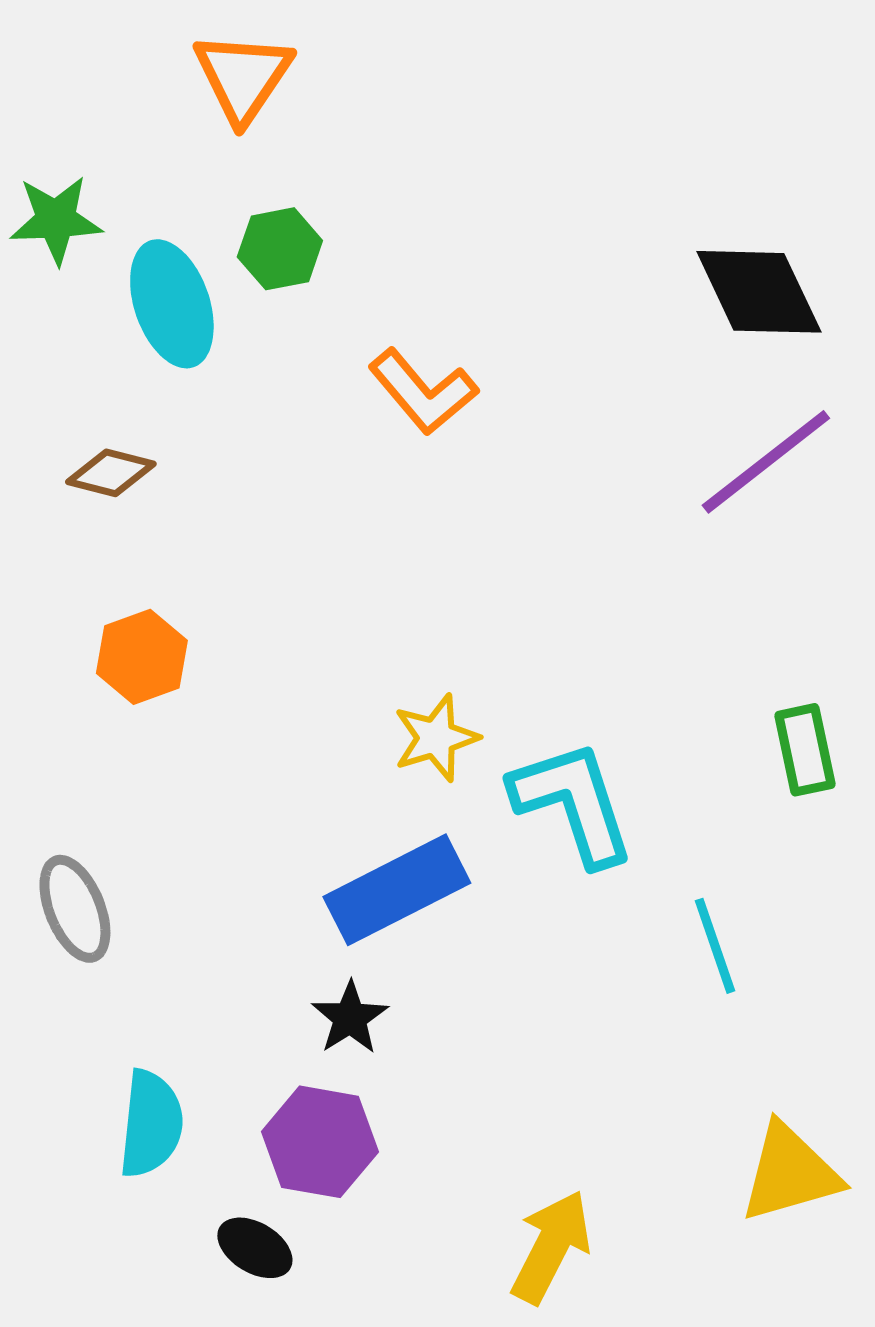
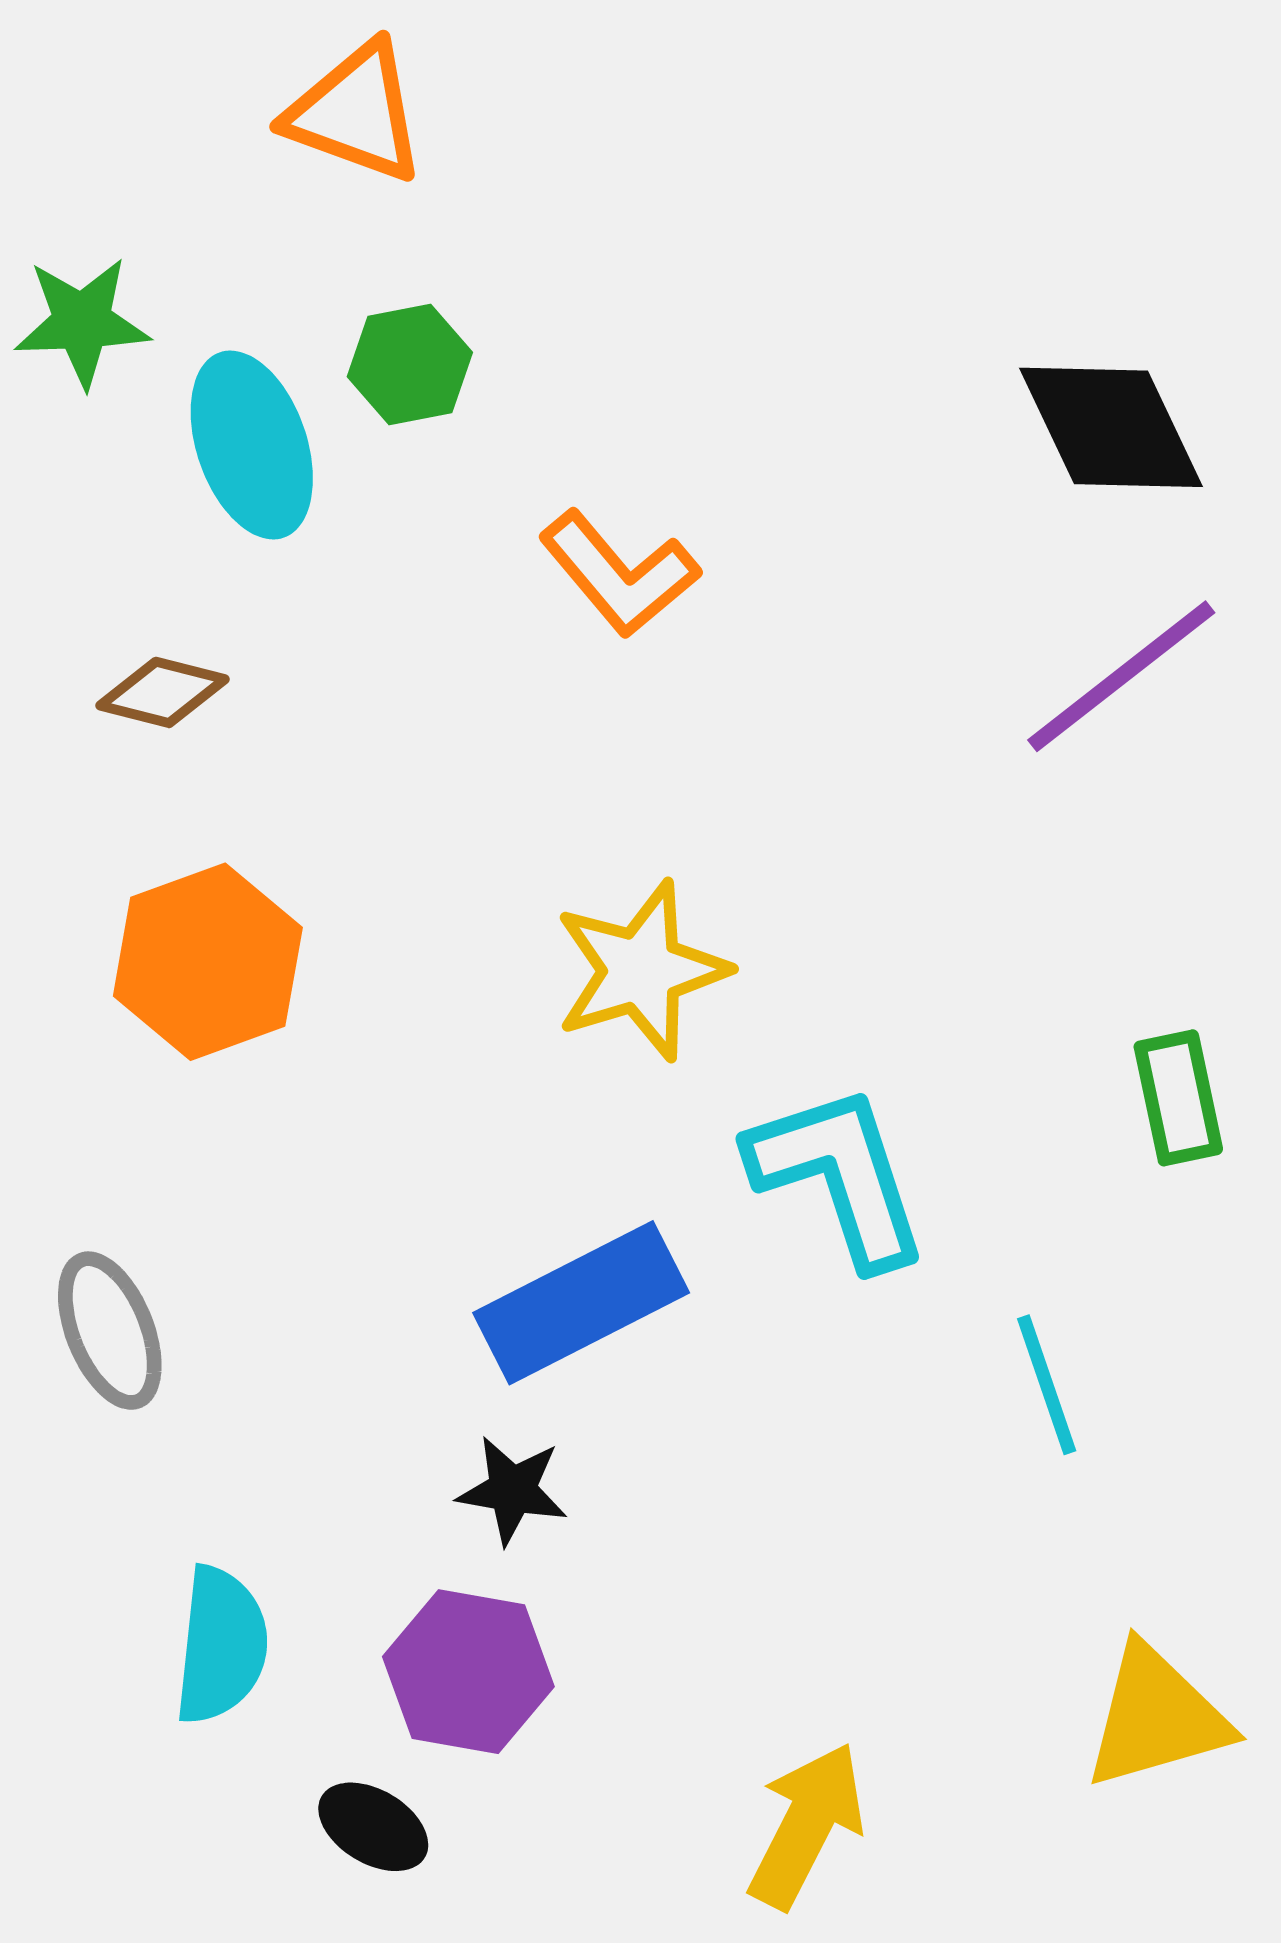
orange triangle: (243, 77) -> (356, 113), turned -44
orange hexagon: (142, 657) -> (208, 962), size x1.4
yellow star: (436, 738) -> (641, 971), moved, size x1.4
black star: (350, 1018) -> (512, 1490), turned -30

